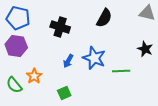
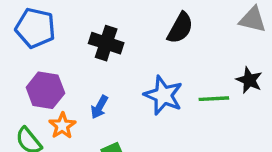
purple hexagon: (16, 46) -> (45, 90), moved
blue arrow: (68, 61) -> (99, 107), moved
green line: (121, 71) -> (214, 99), moved

